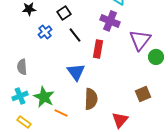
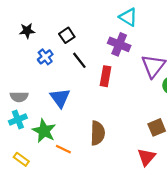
gray semicircle: (22, 67) -> (19, 97), turned -84
blue triangle: (76, 72) -> (60, 98), moved
cyan cross: (20, 96) -> (18, 119), moved
red triangle: (120, 120) -> (146, 157), moved

